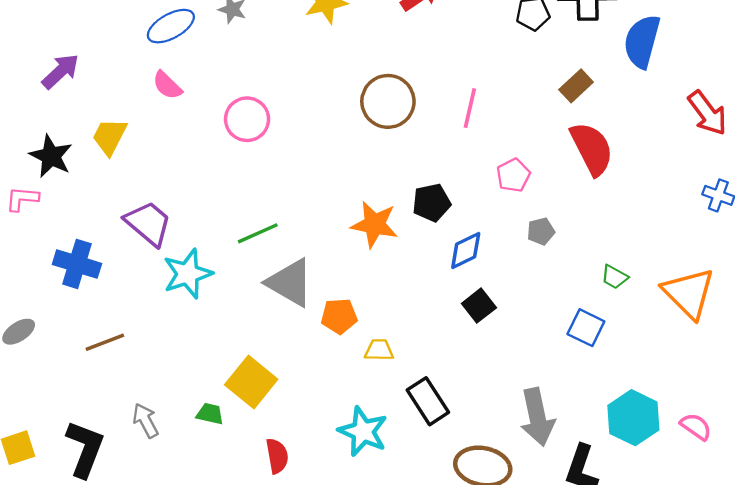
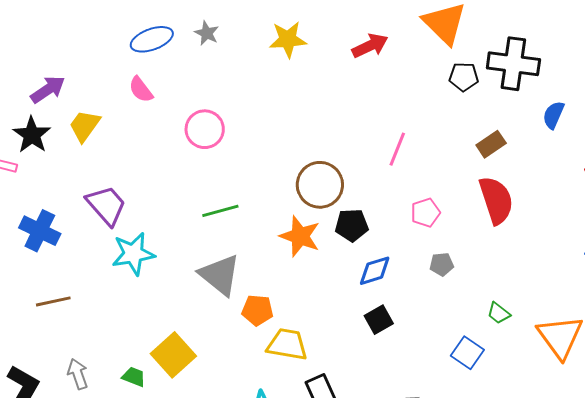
blue semicircle: (642, 41) -> (553, 115), size x0.6
purple arrow: (61, 71) -> (48, 89), moved
brown circle: (388, 101) -> (320, 185), moved
green line: (258, 233) -> (220, 211), moved
yellow trapezoid: (379, 350) -> (287, 345), size x1.6

